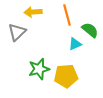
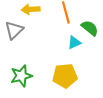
green star: (39, 69) -> (21, 76), moved

